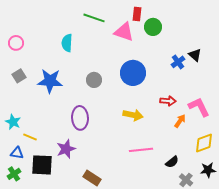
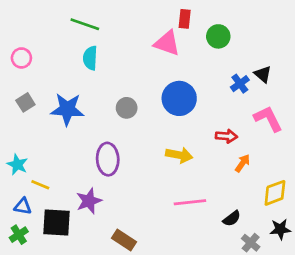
green line: (94, 18) -> (85, 24), moved
green circle: (153, 27) -> (218, 36), moved
pink L-shape: (199, 107) -> (268, 119), moved

